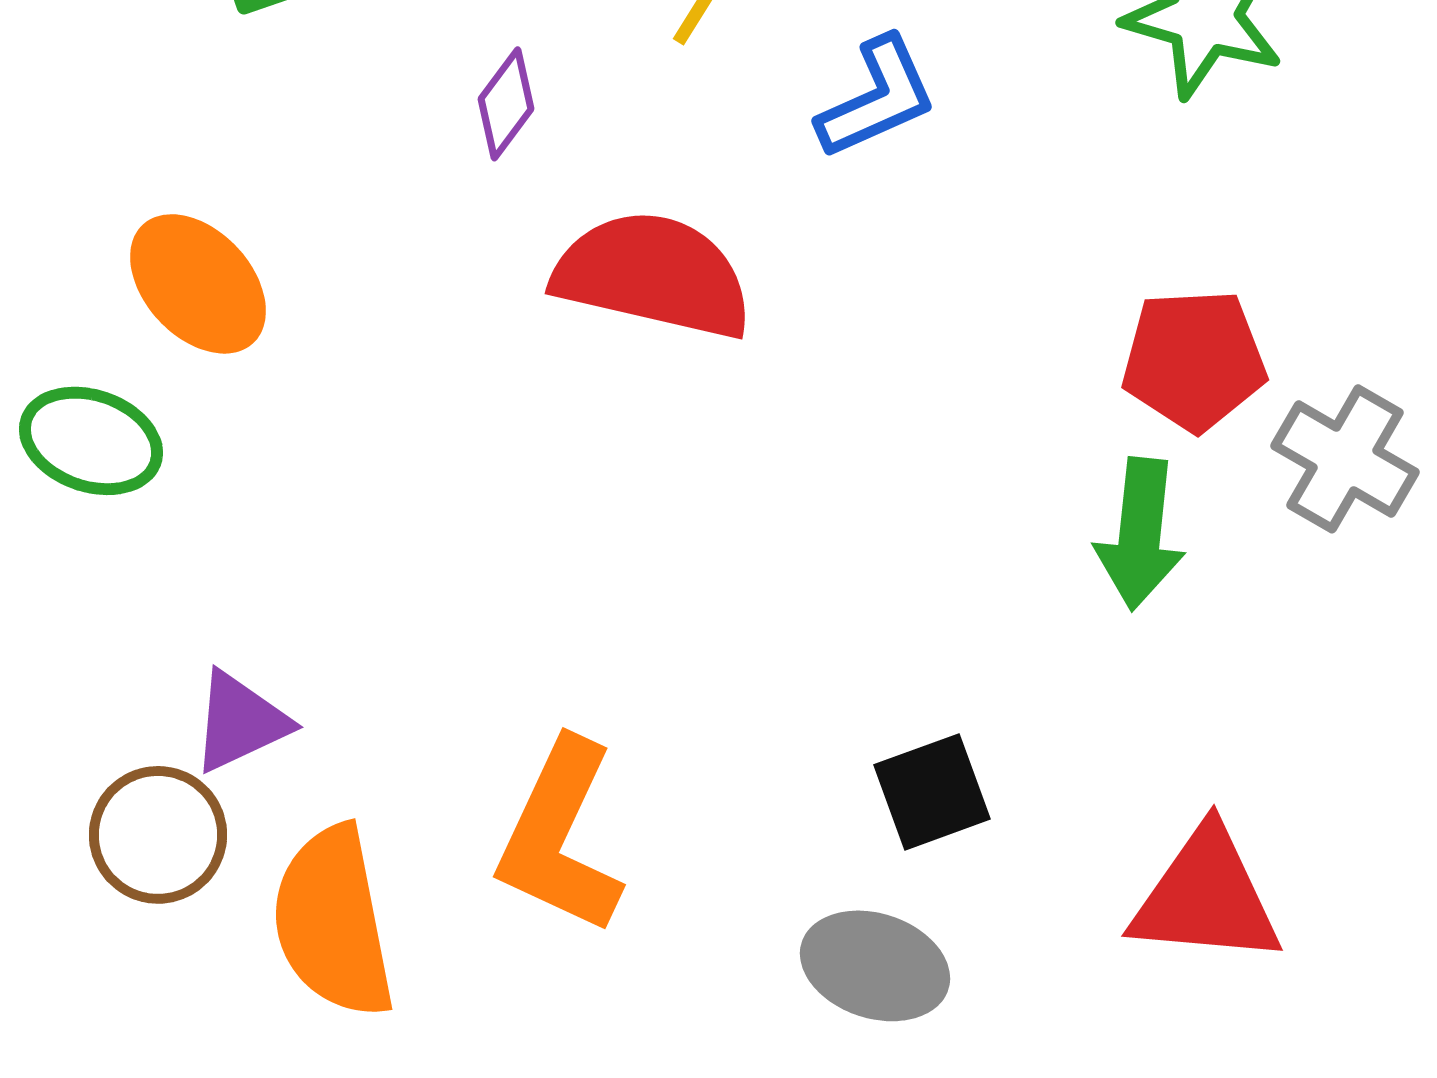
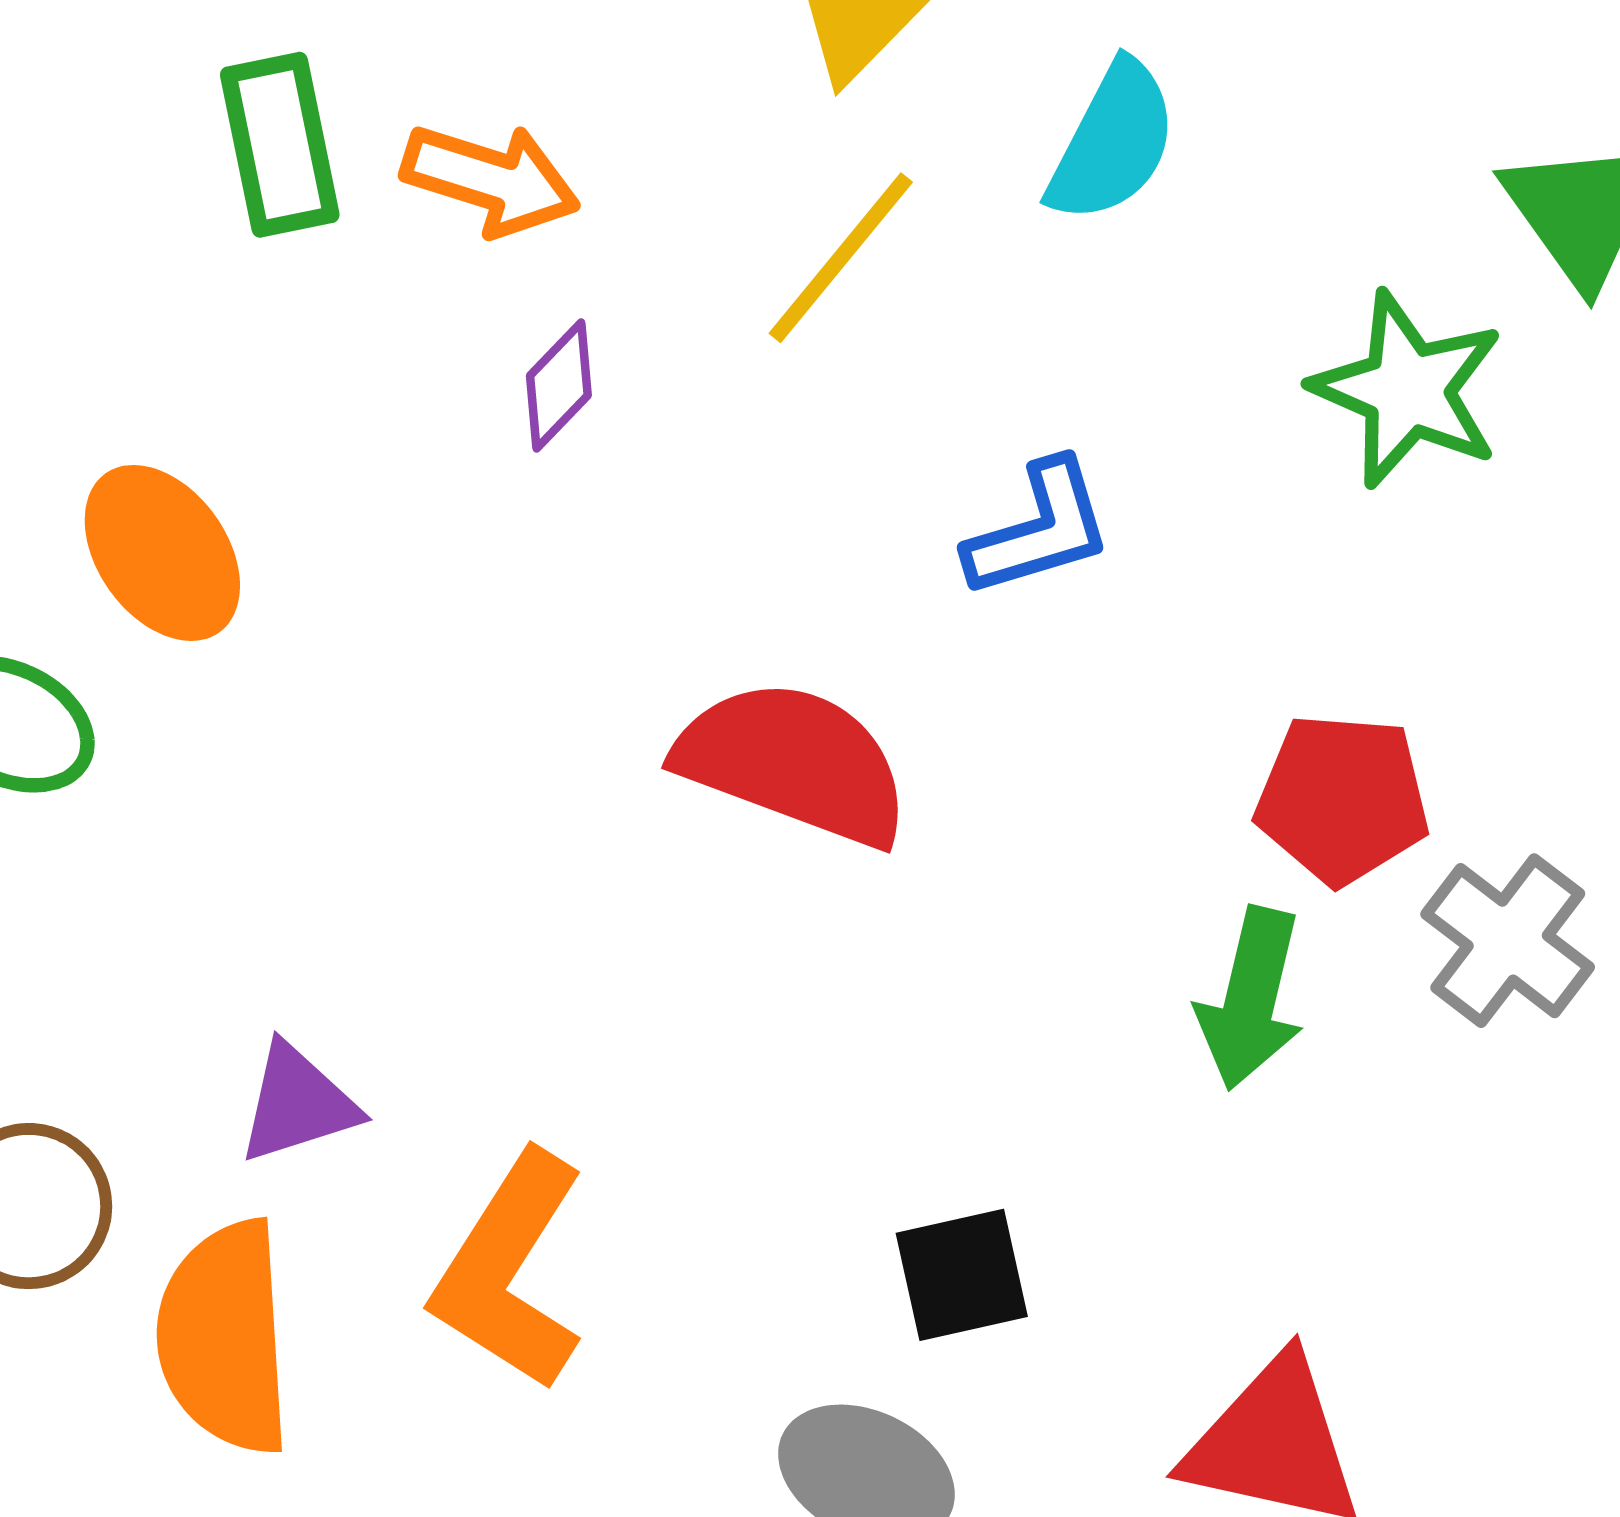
blue L-shape: (877, 98) -> (1039, 529), moved
red semicircle: (653, 275) -> (793, 763), moved
purple triangle: (240, 722) -> (298, 1104), moved

